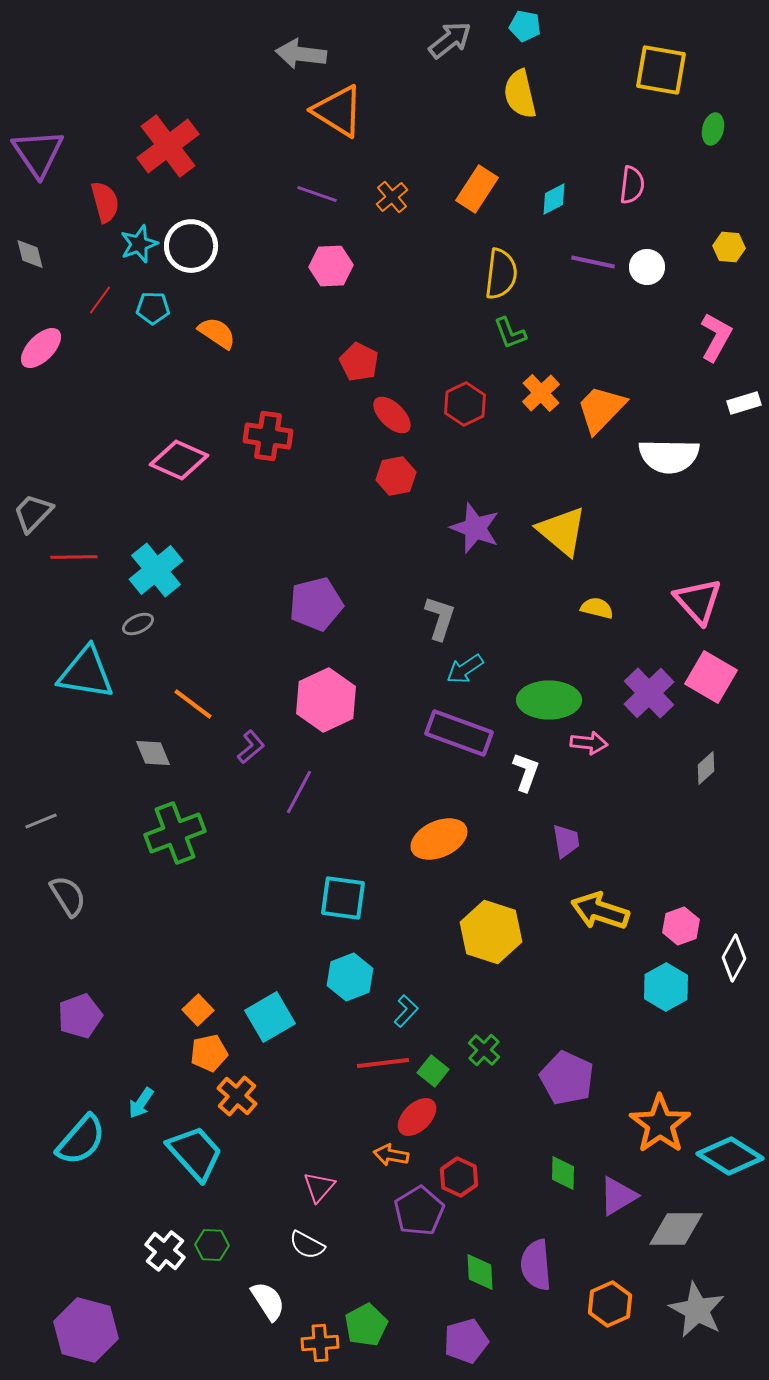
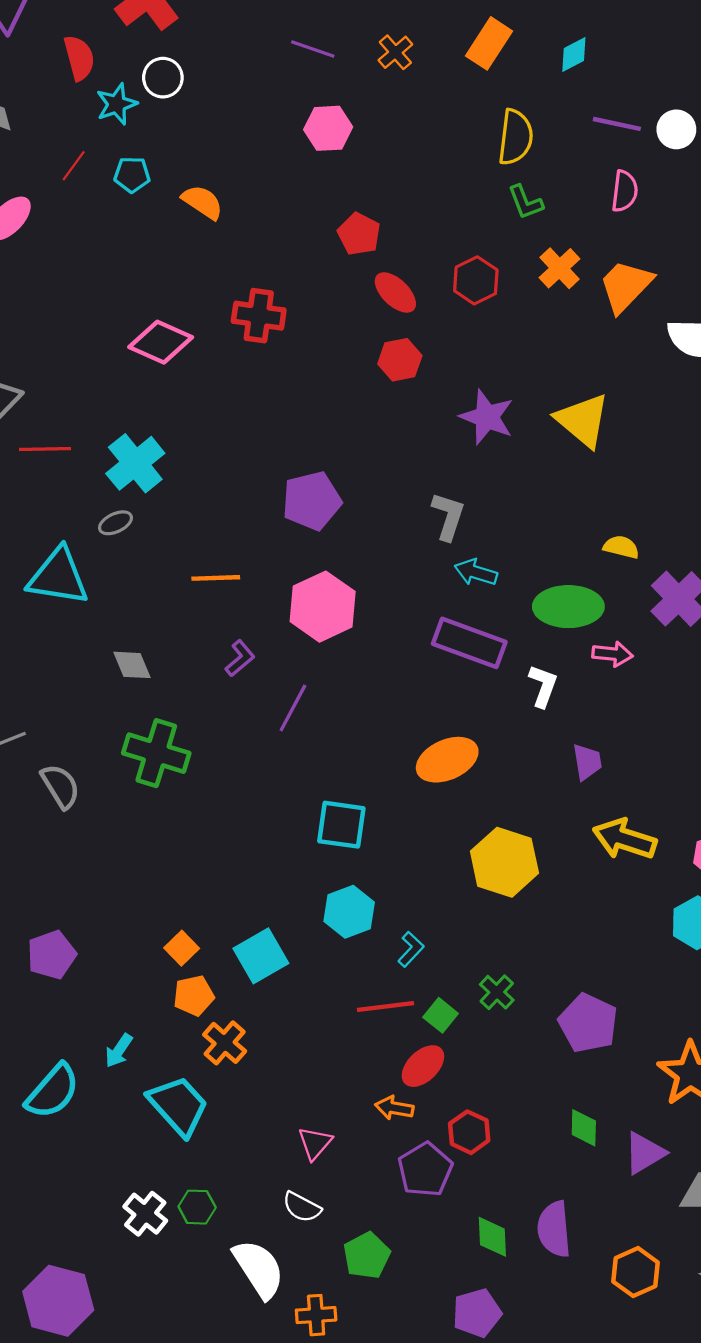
pink semicircle: (632, 185) -> (625, 191), moved
white circle: (191, 246) -> (163, 78), moved, size x0.7
yellow semicircle: (597, 608) -> (621, 547), moved
cyan arrow: (465, 669) -> (476, 572), turned 51
orange line: (193, 704) -> (216, 578), moved, turned -39
green cross: (175, 833) -> (156, 753), turned 38
gray semicircle: (68, 896) -> (60, 786), moved
white semicircle: (268, 1301) -> (259, 1269), size x1.4
green pentagon: (366, 1325) -> (367, 1256), moved

